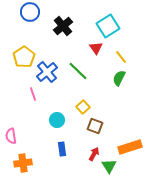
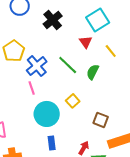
green semicircle: (119, 78) -> (93, 72), moved
pink line: (33, 94) -> (32, 88), moved
cyan circle: (57, 120) -> (47, 114), size x1.6
brown square: (95, 126) -> (101, 120), moved

